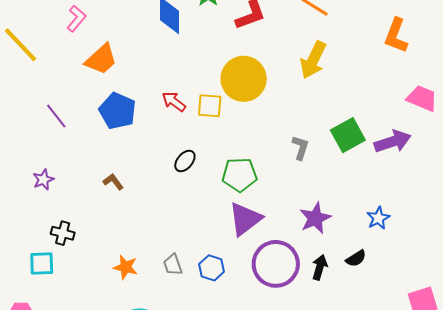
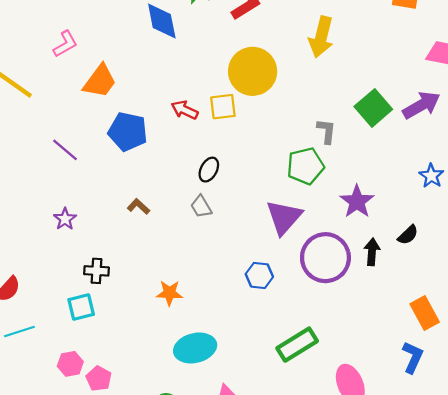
pink L-shape: (76, 19) -> (65, 44), turned 32
green pentagon: (240, 175) -> (305, 166), moved
blue star: (378, 218) -> (431, 176), moved
gray trapezoid: (173, 265) -> (201, 207), moved

